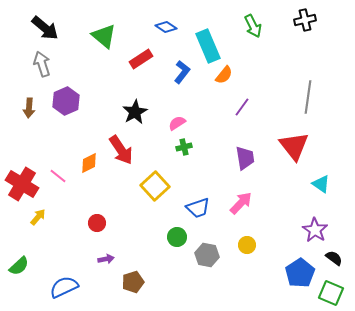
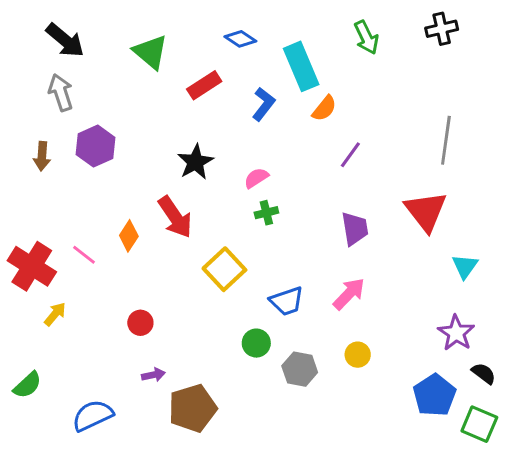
orange diamond: (89, 163) -> (129, 236), turned -30
cyan triangle: (321, 184) -> (465, 266), turned 30
brown pentagon: (133, 282) -> (193, 408), size x1.5

